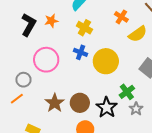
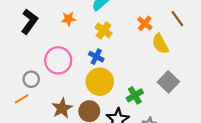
black L-shape: (29, 25) -> (29, 22), moved
yellow semicircle: (138, 34) -> (160, 44), turned 90
yellow circle: (106, 61) -> (100, 82), moved
green cross: (127, 92) -> (135, 95), moved

